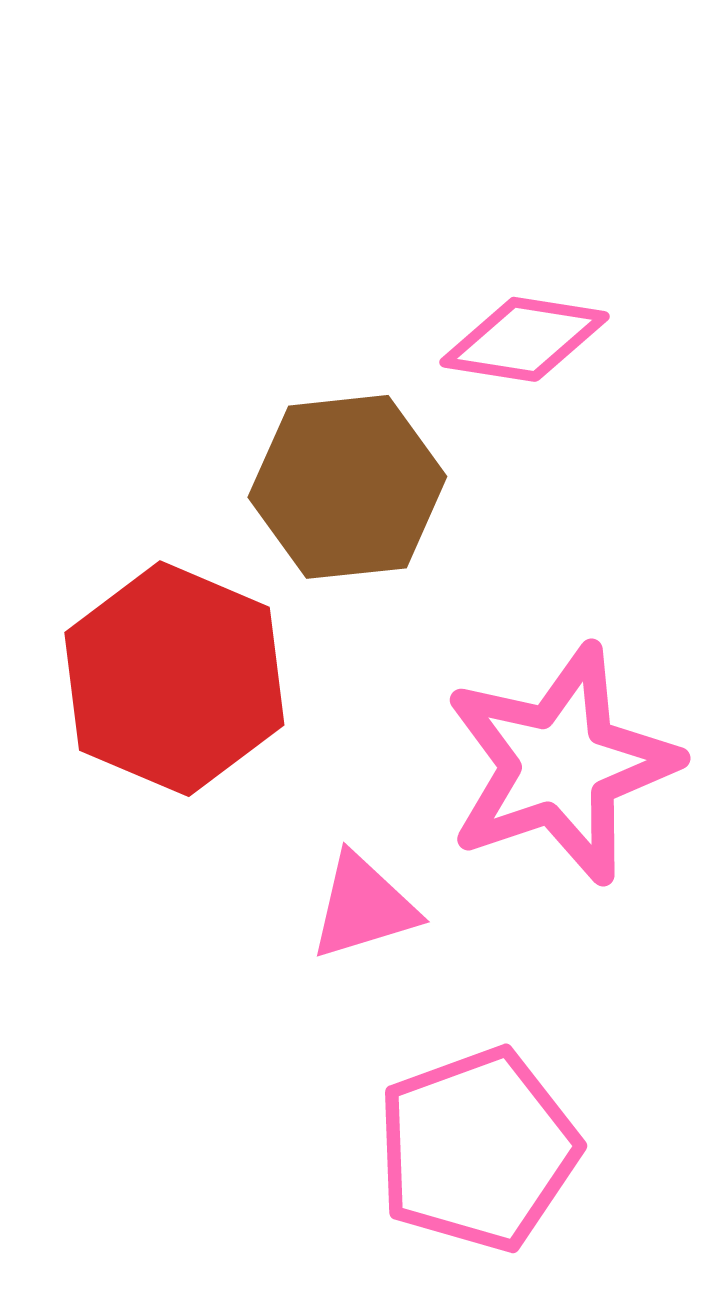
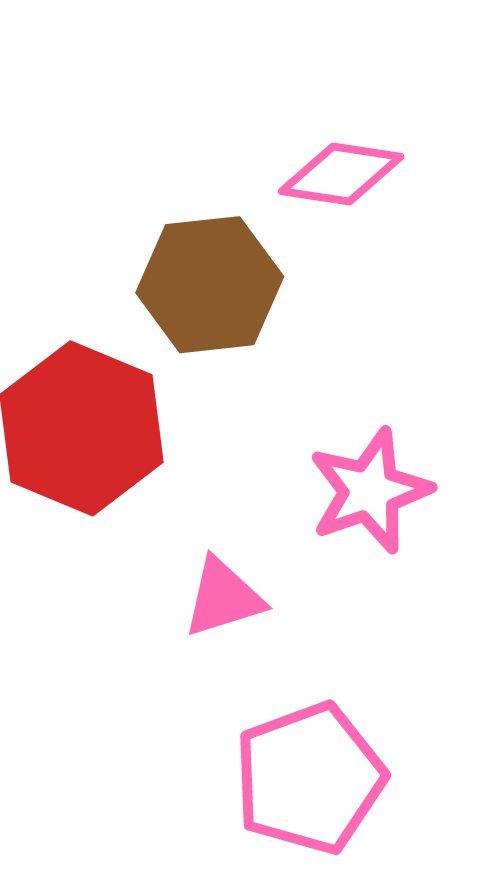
pink star: (561, 765) -> (370, 491), size x0.7

